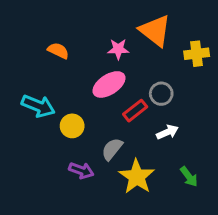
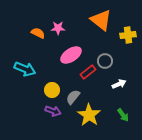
pink star: (118, 49) -> (58, 28), moved
yellow circle: (72, 126) -> (52, 90), moved
white arrow: (167, 132) -> (119, 84), moved

